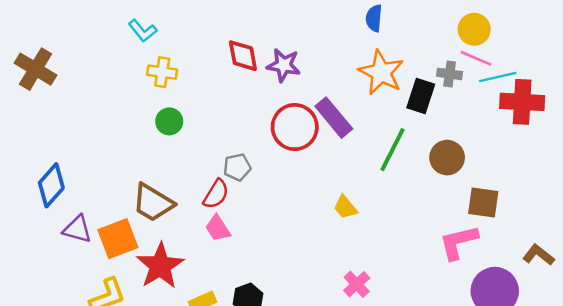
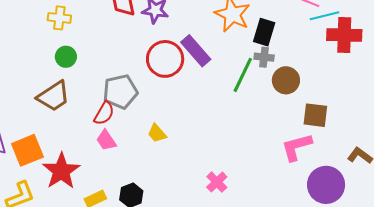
gray cross: (450, 74) -> (264, 57), moved
gray pentagon: (237, 167) -> (120, 92), size x1.6
brown trapezoid: (153, 203) -> (53, 96), moved, turned -63
yellow trapezoid: (345, 207) -> (157, 133), moved

